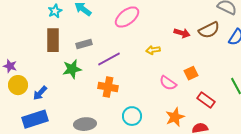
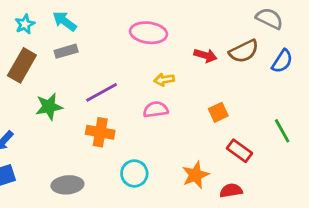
pink ellipse: (127, 17) -> (149, 33), moved, turned 45
brown rectangle: (53, 40) -> (22, 65), turned 30
gray rectangle: (84, 44) -> (66, 51), moved
pink semicircle: (168, 83) -> (156, 109), moved, turned 138

